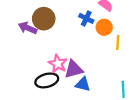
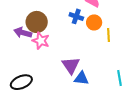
pink star: (58, 64) -> (41, 41), moved
purple triangle: (74, 69) -> (71, 65), turned -42
black ellipse: (47, 80) -> (21, 82), moved

